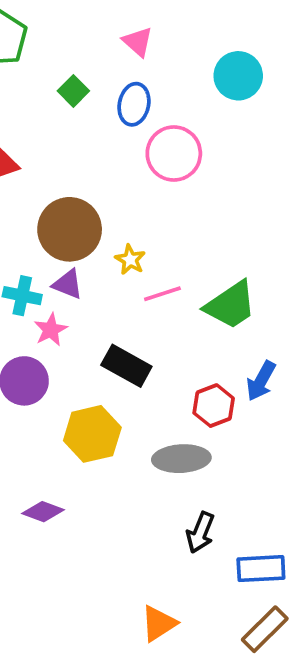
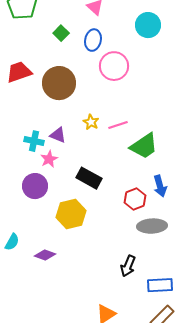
brown circle: (70, 229) -> (59, 83), moved
pink line: (162, 294) -> (118, 125), moved
blue arrow: (261, 381) -> (160, 186), turned -45
gray ellipse: (181, 459) -> (152, 226), moved

